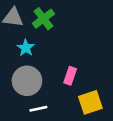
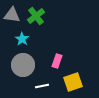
white line: (38, 109) -> (42, 86), moved

